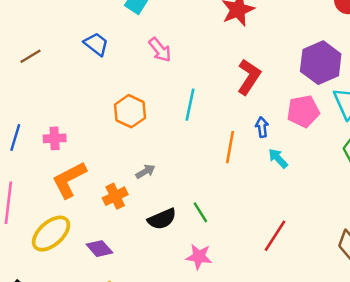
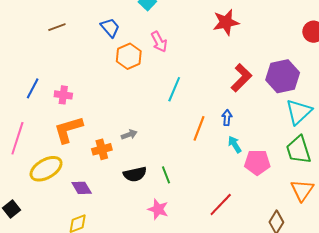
red L-shape: (249, 77) -> (241, 78), moved
orange hexagon: (130, 111) -> (129, 56), moved
pink pentagon: (303, 111) -> (257, 162), moved

